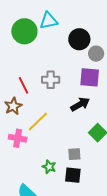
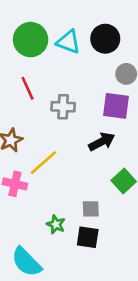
cyan triangle: (49, 21) -> (68, 42), moved, turned 30
black circle: (79, 39) -> (105, 39), moved
red line: (24, 85) -> (28, 88), moved

